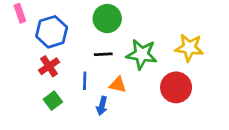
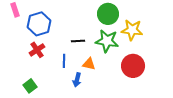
green circle: (107, 19) -> (108, 14), moved
yellow star: (189, 48) -> (132, 30), moved
green square: (53, 101) -> (30, 86), moved

